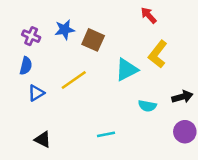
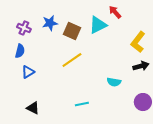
yellow L-shape: (158, 54) -> (138, 42), moved
cyan triangle: (127, 70) -> (98, 25), moved
yellow line: (74, 80) -> (72, 60), moved
black arrow: (182, 97) -> (141, 66), moved

